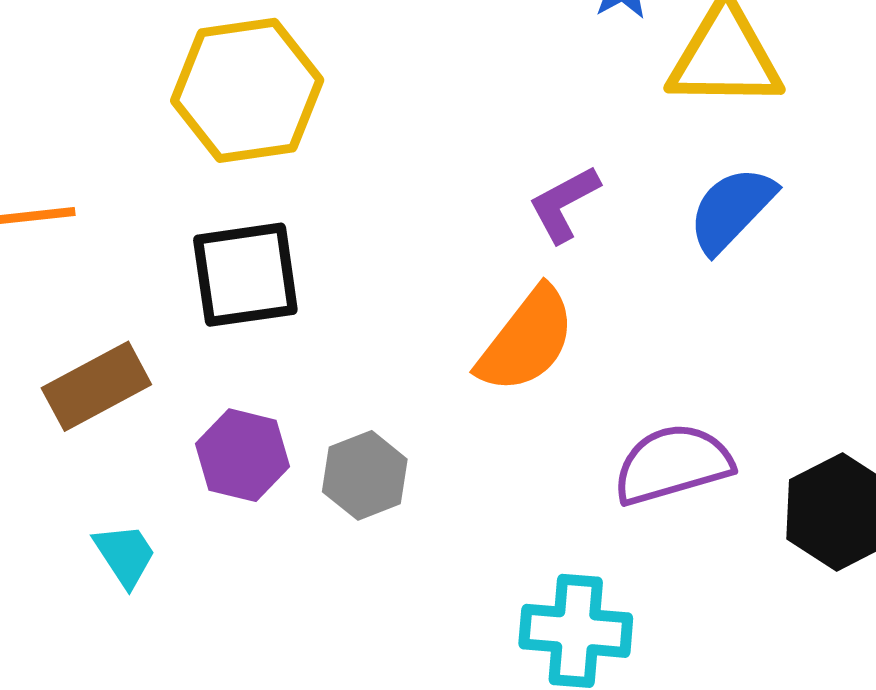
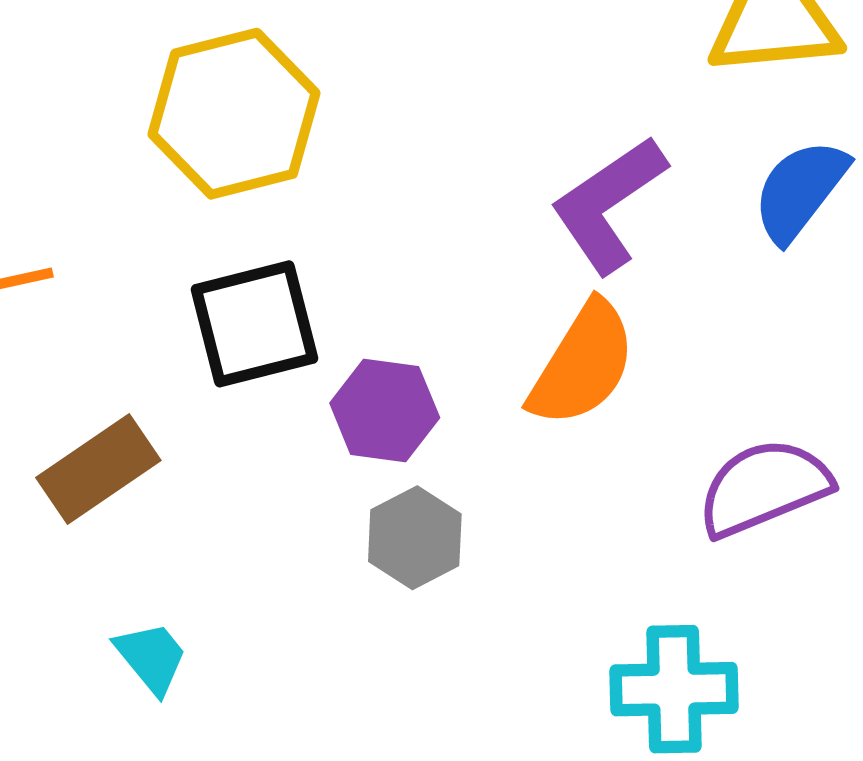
purple L-shape: (564, 204) -> (609, 204), size x1.5
purple hexagon: (243, 455) -> (385, 410), moved

